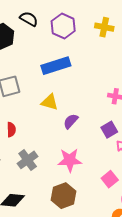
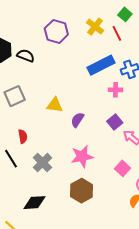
black semicircle: (29, 19) -> (26, 56), moved
yellow cross: (104, 27) -> (95, 27), turned 36
blue rectangle: (56, 66) -> (101, 65), moved

